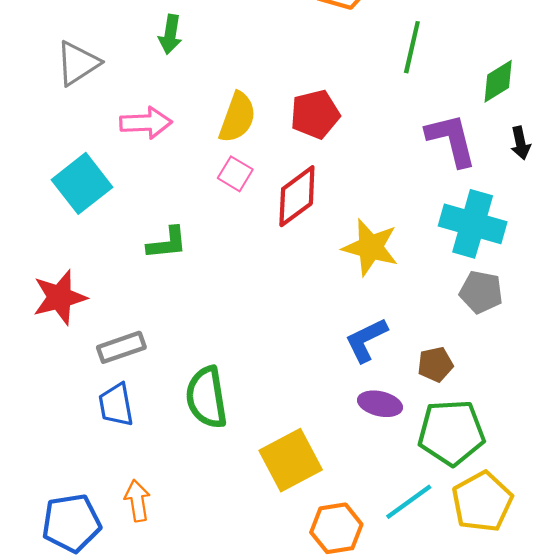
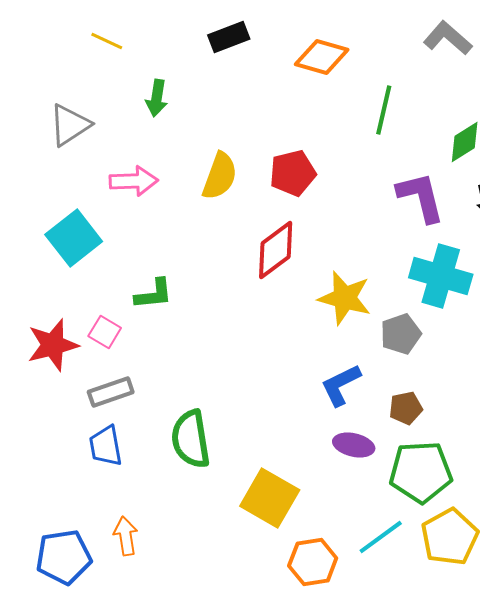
pink square: (235, 174) -> (105, 332), moved
gray pentagon: (481, 292) -> (401, 334), moved, turned -30
yellow square: (291, 460) -> (270, 498), turned -32

